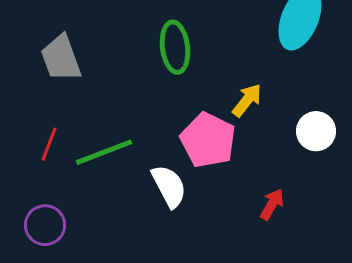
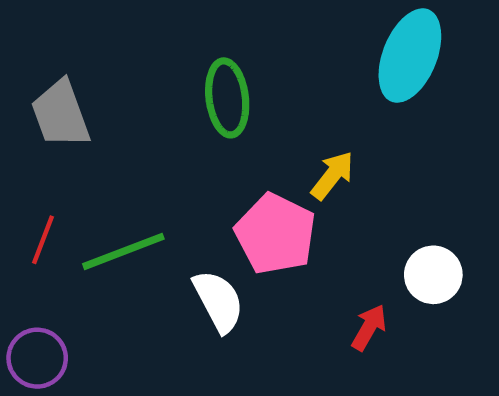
white circle: (316, 131) -> (433, 275), moved

